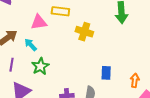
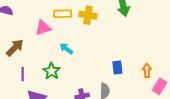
yellow cross: (84, 32) -> (88, 15), moved
cyan arrow: (31, 45) -> (66, 49), moved

